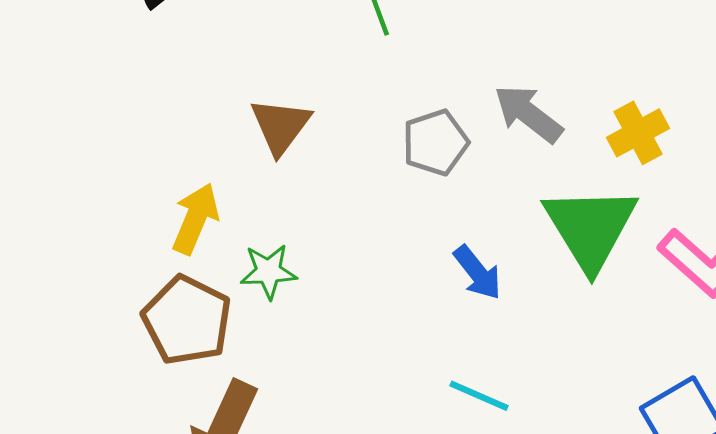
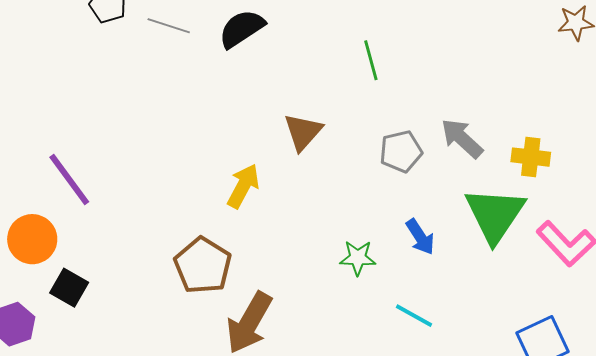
yellow cross: (638, 133) -> (531, 157), turned 30
green star: (268, 271) -> (358, 258), moved
brown pentagon: (187, 320) -> (203, 266), moved

